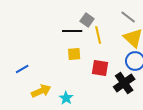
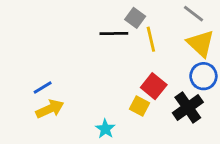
yellow square: (74, 54) -> (139, 106), moved, turned 32
red square: (100, 68) -> (154, 86), turned 30
yellow arrow: (41, 91) -> (50, 109), moved

